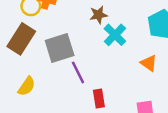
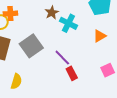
orange triangle: (149, 63) -> (100, 36), turned -48
purple line: (78, 72) -> (62, 58), moved

